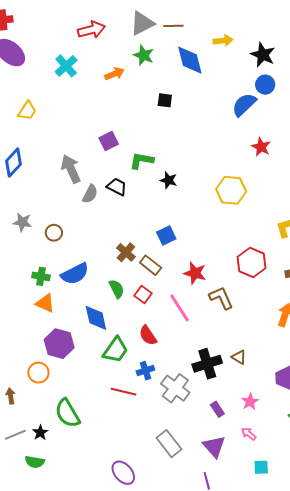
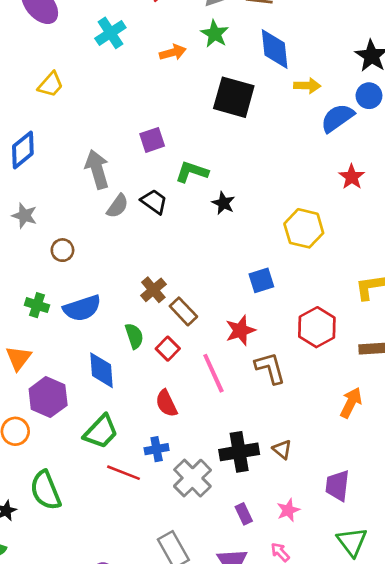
yellow arrow: (223, 41) -> (307, 86), moved
black square: (165, 100) -> (234, 97), size x2.0
gray star: (22, 222) -> (24, 216), moved
blue square: (166, 235) -> (261, 280), moved
red star: (195, 273) -> (240, 330), turned 30
orange triangle: (45, 303) -> (18, 358), moved, turned 35
green trapezoid: (115, 350) -> (101, 432), moved

